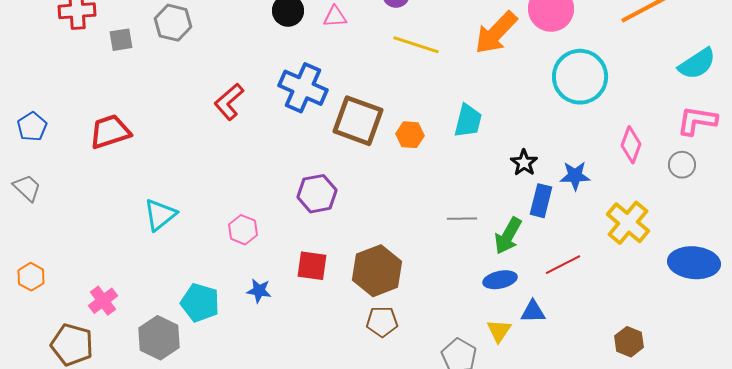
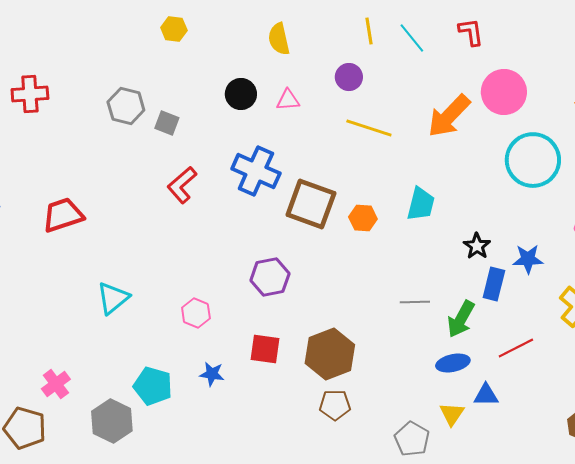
gray square: (121, 40) -> (167, 123), moved, turned 30

